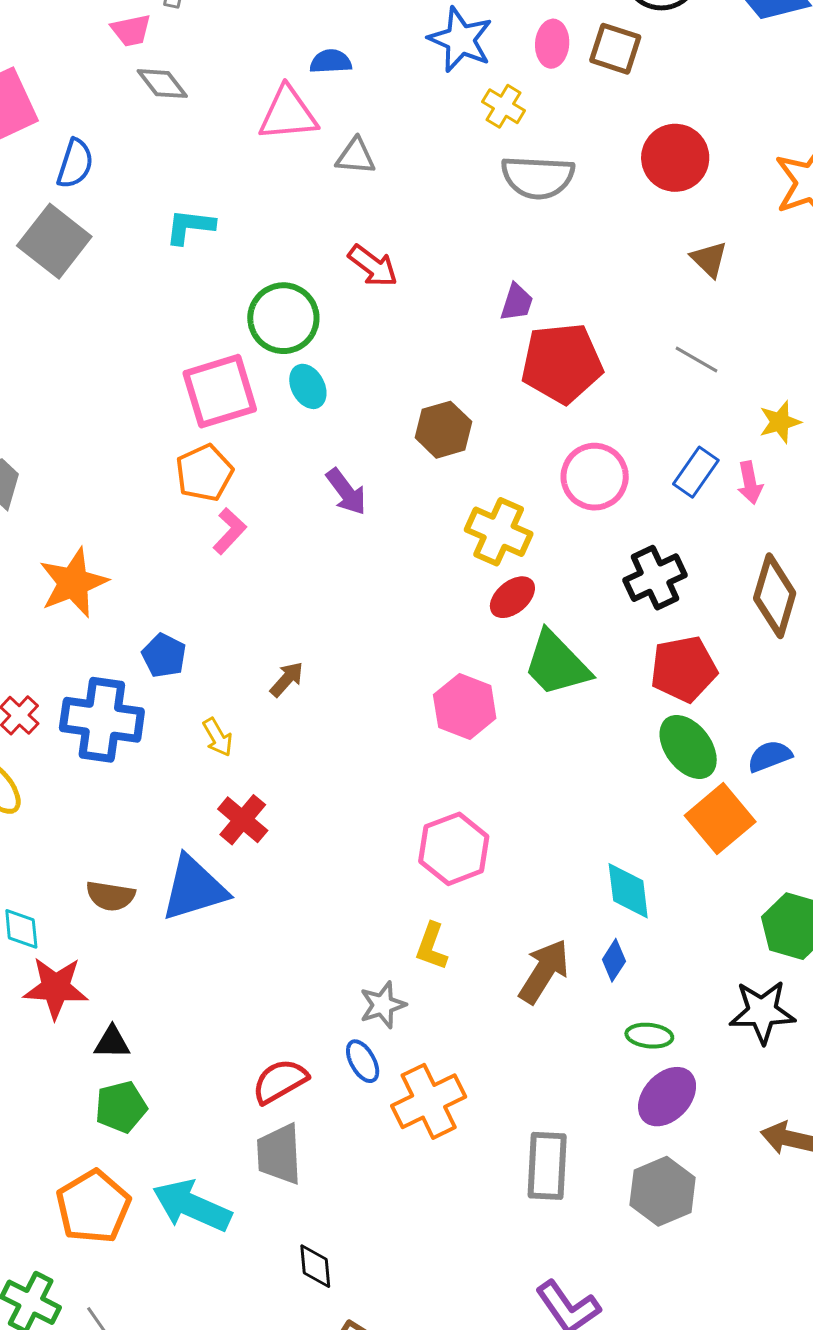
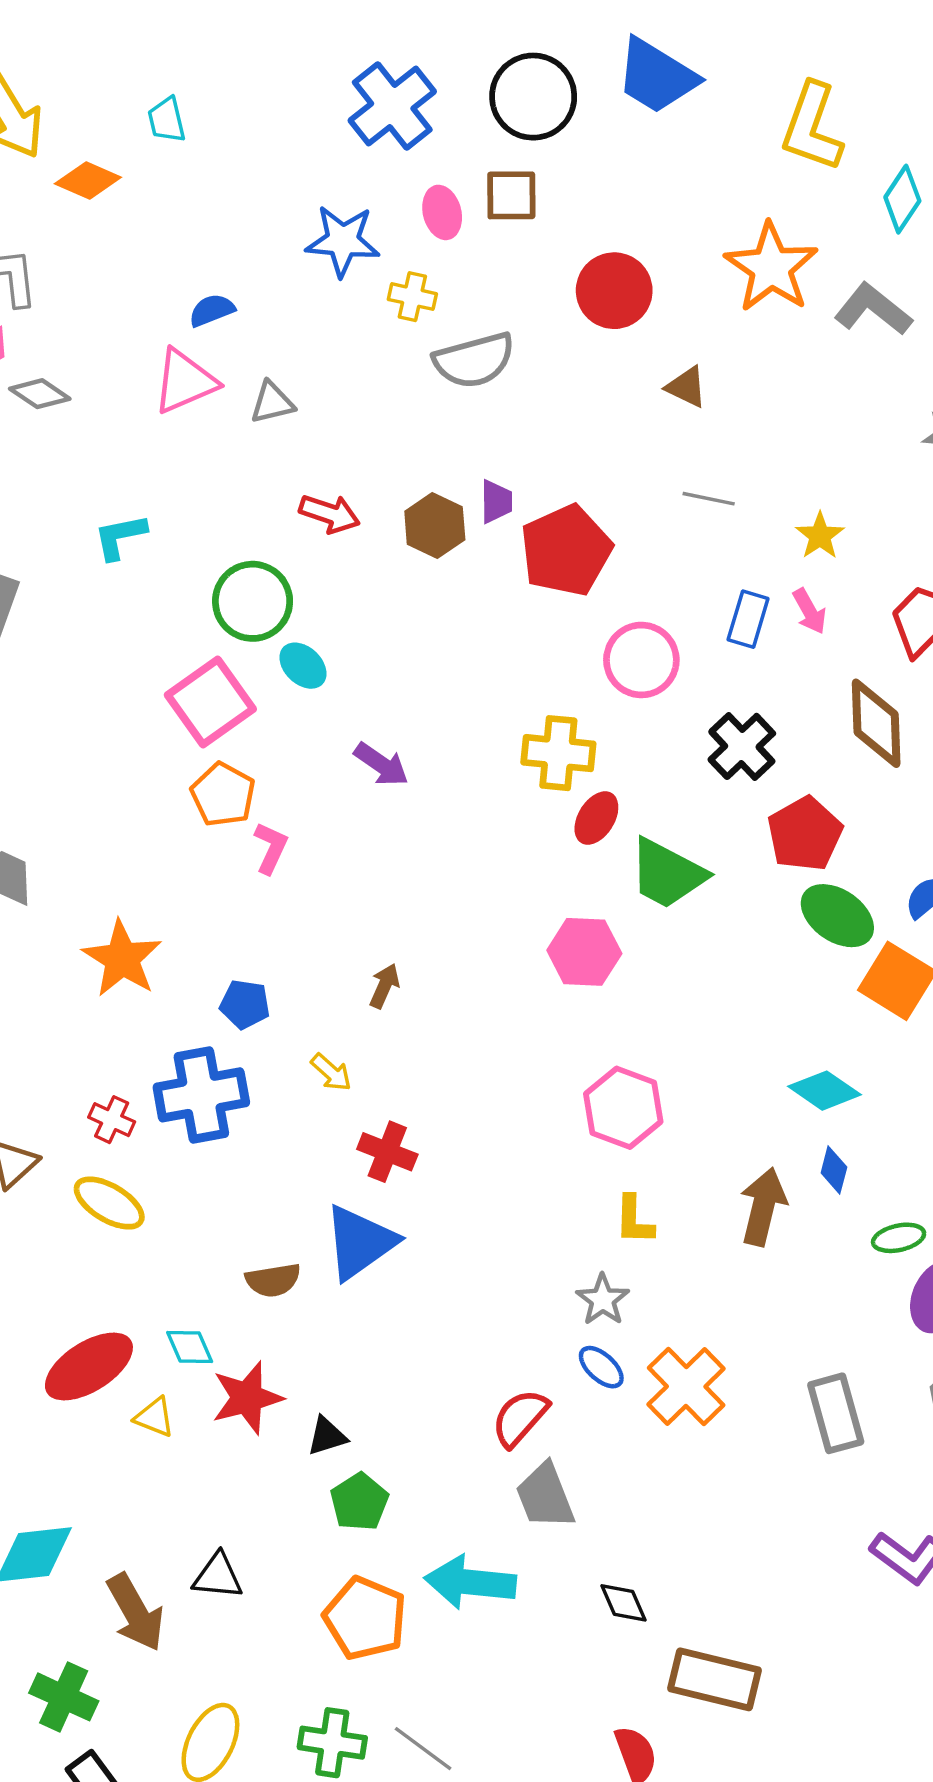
brown hexagon: (443, 430) -> (435, 525), moved
cyan diamond: (628, 891) -> (824, 1091), turned -30

